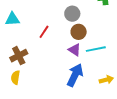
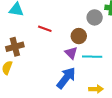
gray circle: (72, 14) -> (95, 17), moved
red line: (44, 32) -> (45, 29), turned 64

